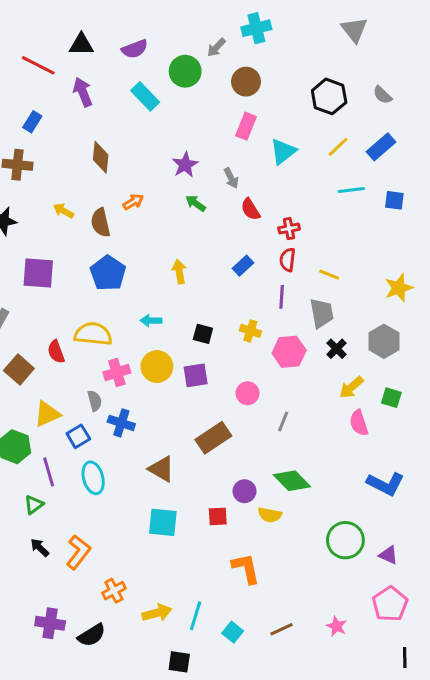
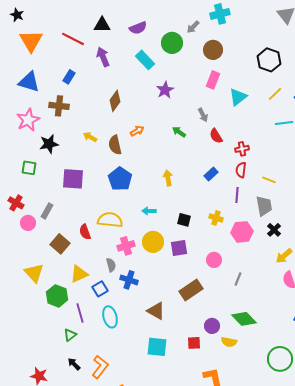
brown diamond: (101, 157) -> (115, 101), turned 30
purple star: (185, 165) -> (165, 90), moved

